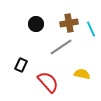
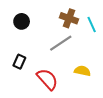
brown cross: (69, 23) -> (69, 18), turned 30
black circle: (36, 24) -> (22, 21), moved

